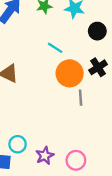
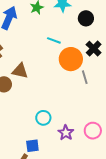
cyan circle: (18, 144) -> (43, 118), moved

